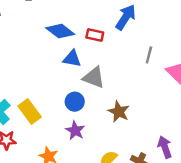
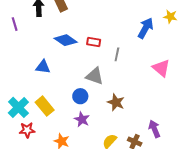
blue arrow: (126, 17) -> (146, 28), moved
gray line: (149, 55) -> (117, 54), moved
blue triangle: (72, 59) -> (43, 67), moved

